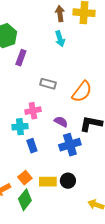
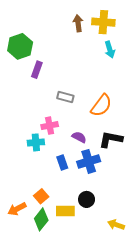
cyan arrow: (60, 39) -> (110, 50), moved
blue rectangle: (32, 146) -> (62, 162), moved
yellow rectangle: (48, 182) -> (65, 211), moved

